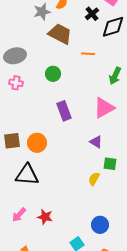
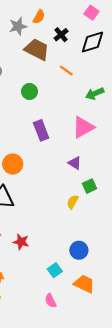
black cross: (92, 14) -> (61, 35), moved
orange line: (88, 54) -> (66, 70), turned 32
green arrow: (115, 76) -> (95, 94), turned 42
green square: (110, 164) -> (89, 186), turned -32

